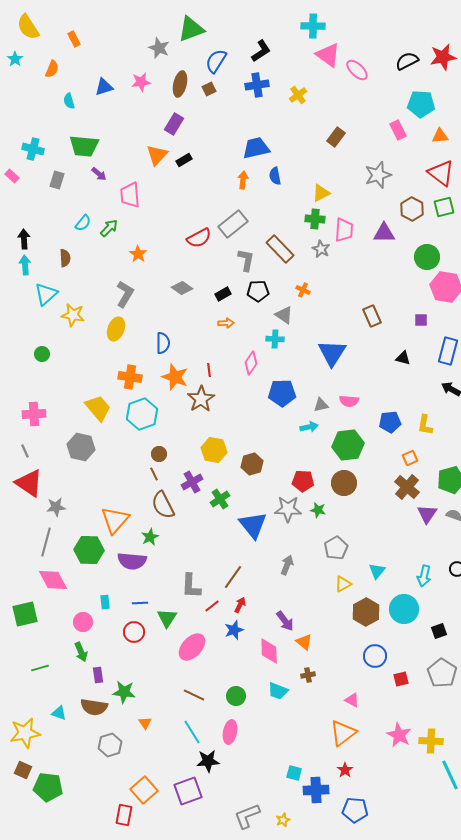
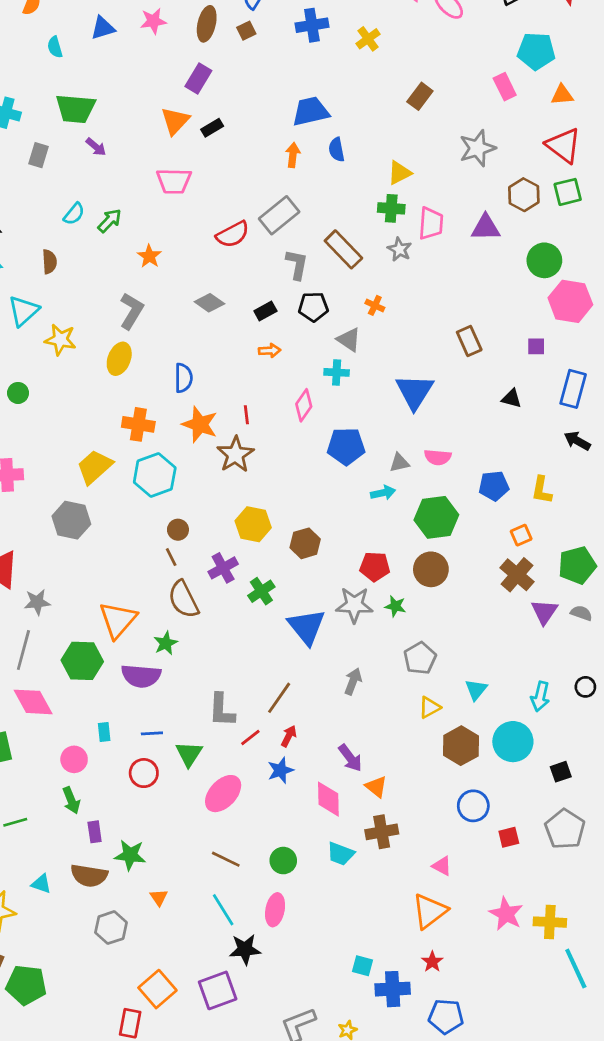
pink trapezoid: (130, 195) -> (174, 181), moved, turned -84
yellow trapezoid: (98, 408) -> (95, 467), turned -92
brown cross: (308, 675) -> (382, 832), size x1.6

